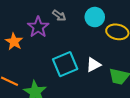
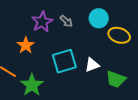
gray arrow: (59, 16) -> (66, 21), moved
orange star: (14, 42) -> (26, 45), moved

